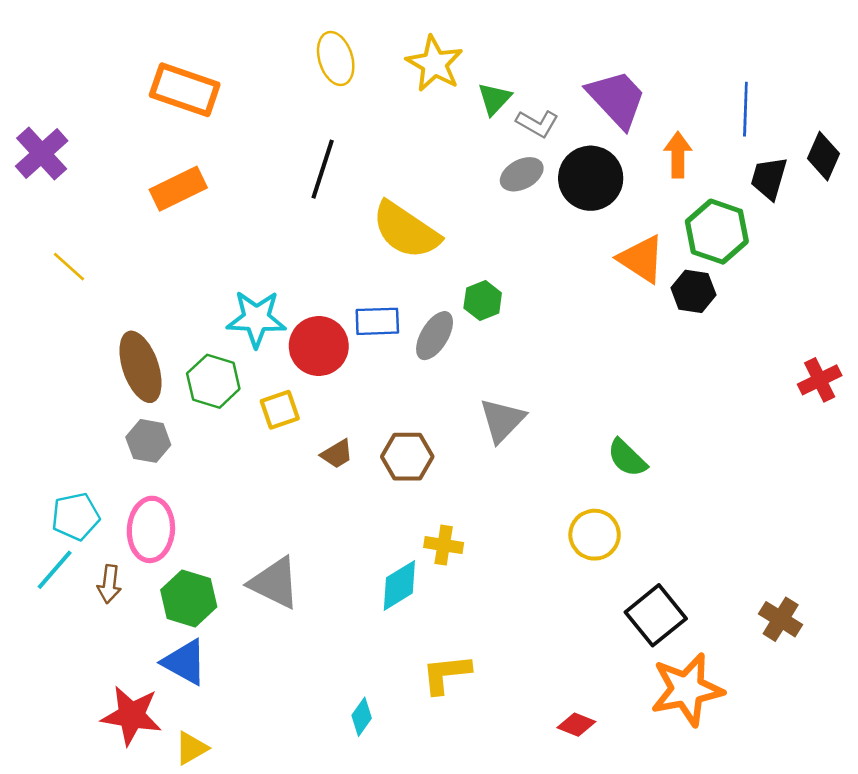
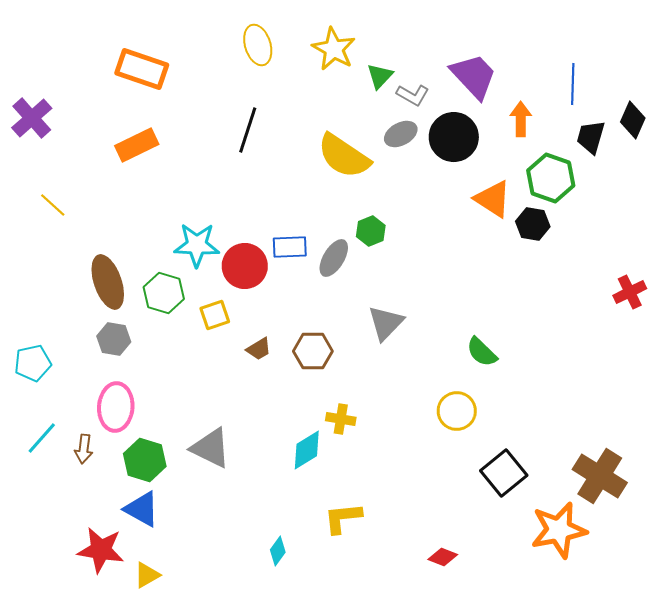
yellow semicircle: (406, 230) -> (344, 156), moved
cyan pentagon: (75, 516) -> (33, 363), moved
brown cross: (781, 619) -> (600, 476), size x1.6
orange star: (687, 689) -> (559, 530), moved

